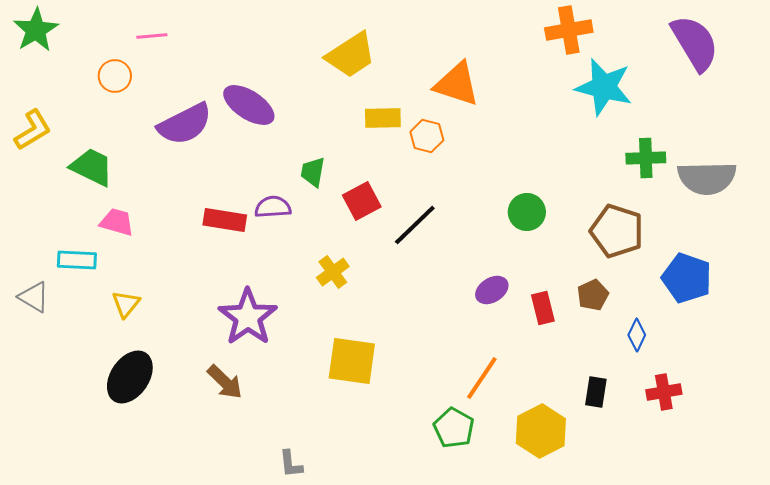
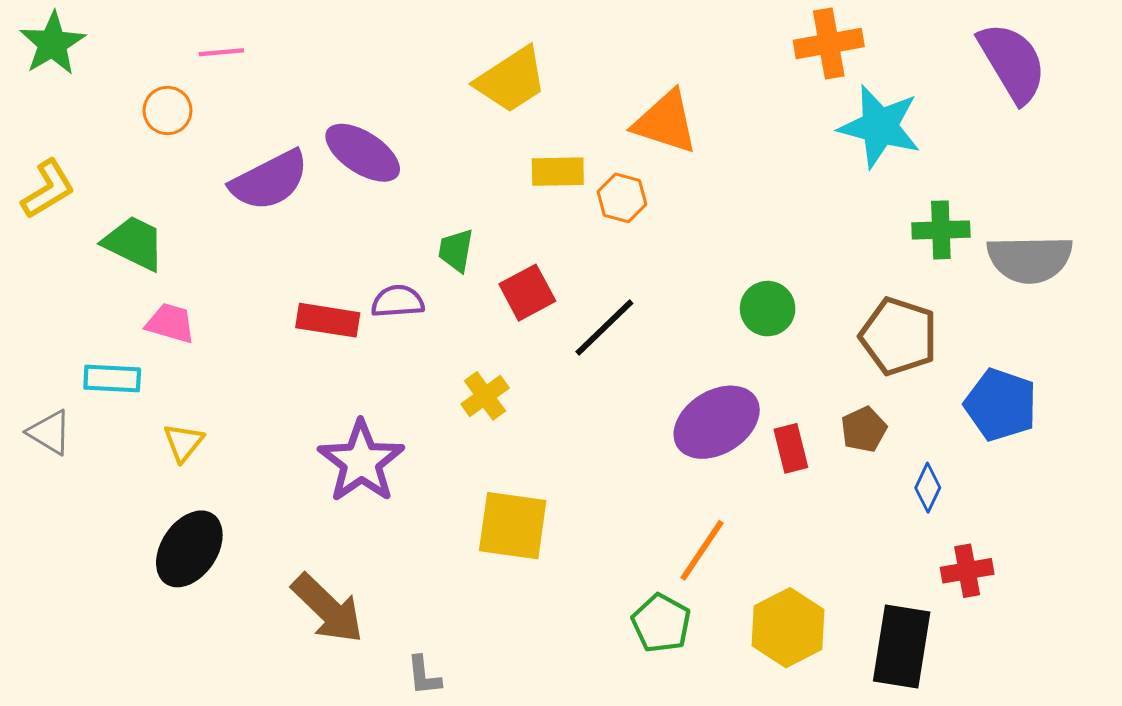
purple ellipse: (492, 290) -> (717, 422), size x1.8
brown arrow: (225, 382) -> (328, 609), moved, size x1.4
black rectangle: (596, 392) -> (902, 646), moved, size x1.8

